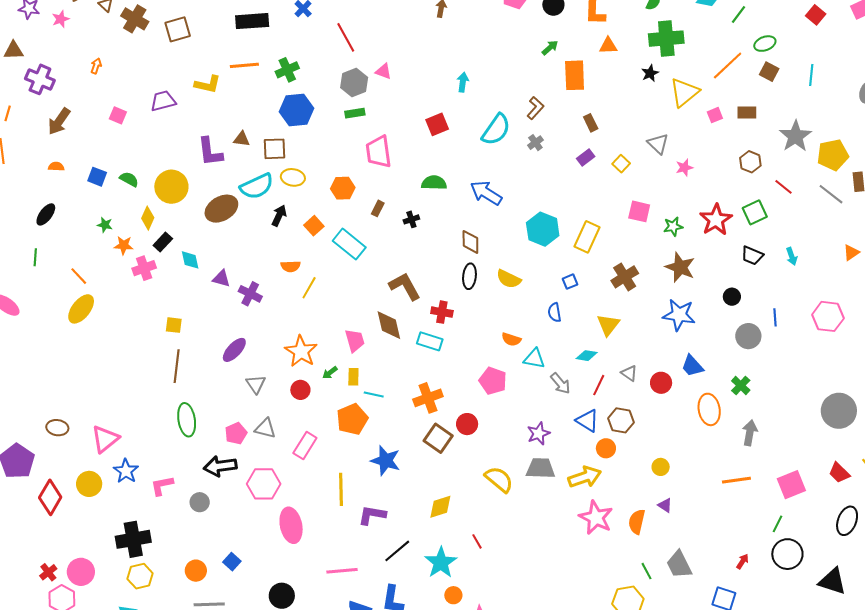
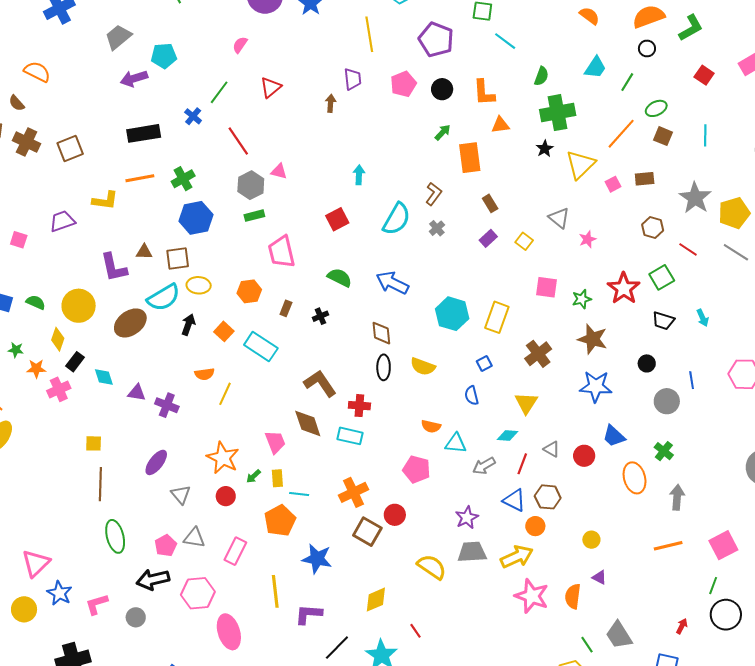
green semicircle: (434, 183) -> (340, 278), turned 30
gray arrow: (560, 383) -> (484, 466), turned 105

